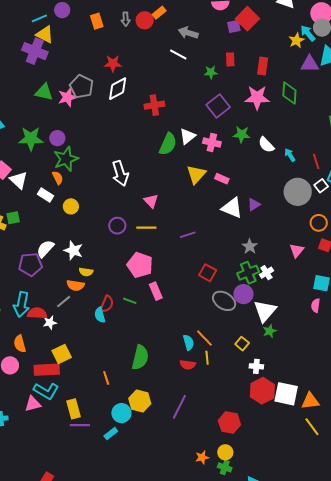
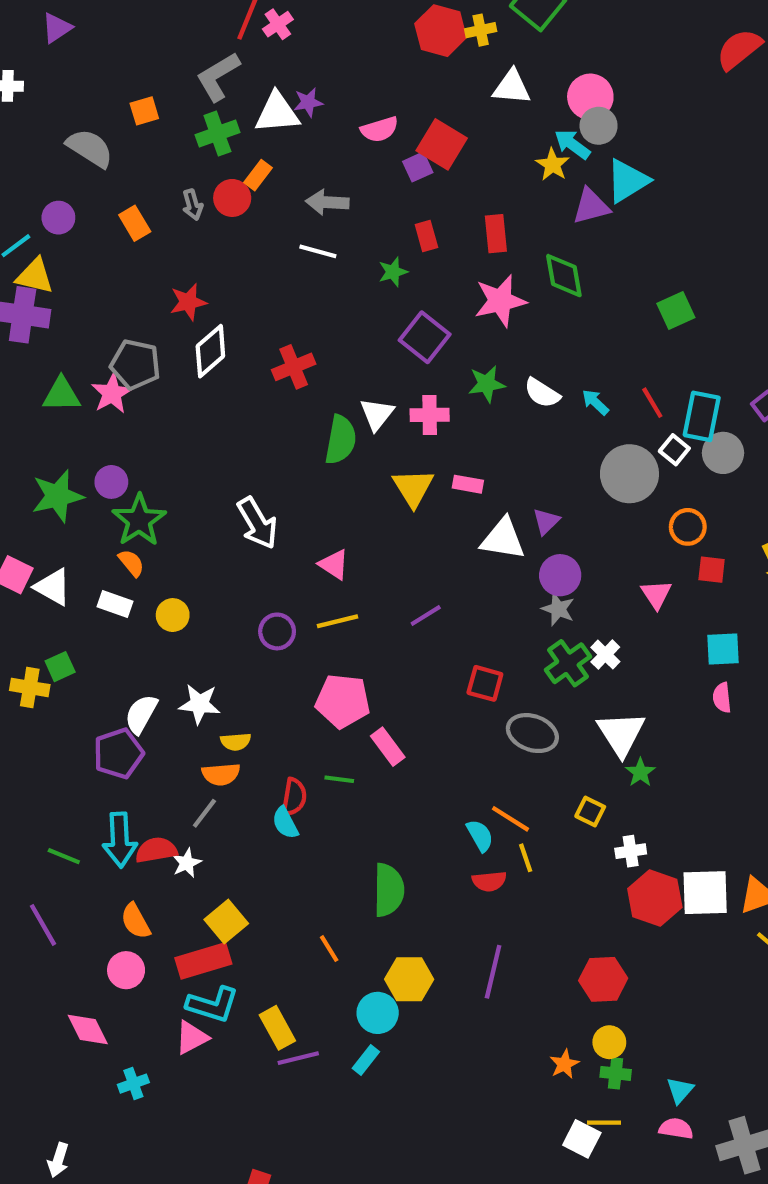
purple circle: (243, 294) -> (560, 575), moved

